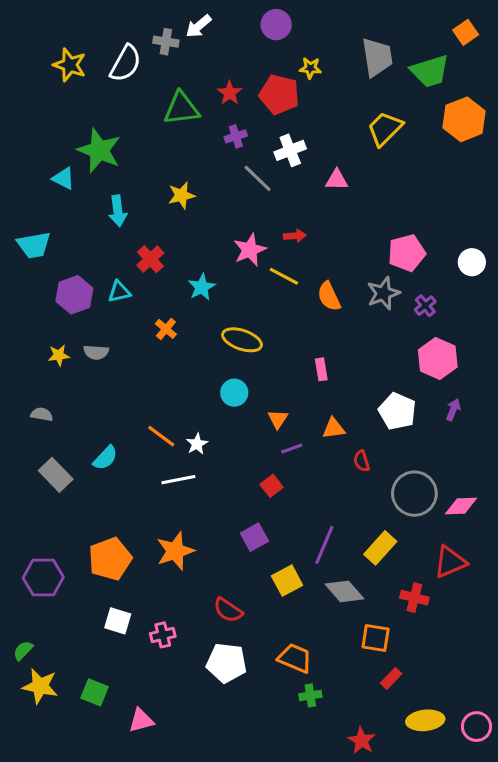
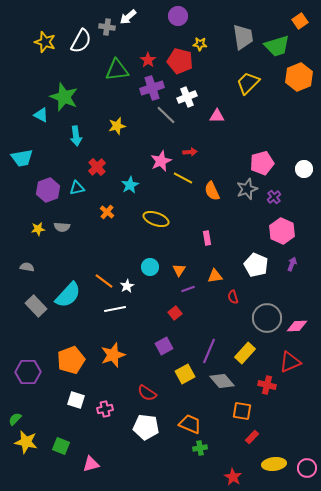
purple cross: (236, 136) -> (152, 88), size x1.6
cyan circle: (234, 393) -> (150, 267), moved
cyan semicircle: (105, 458) -> (68, 295), size x1.6

